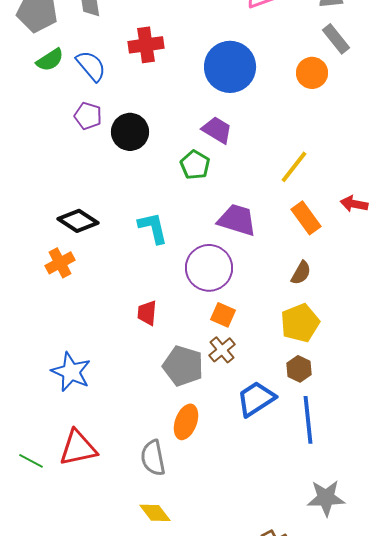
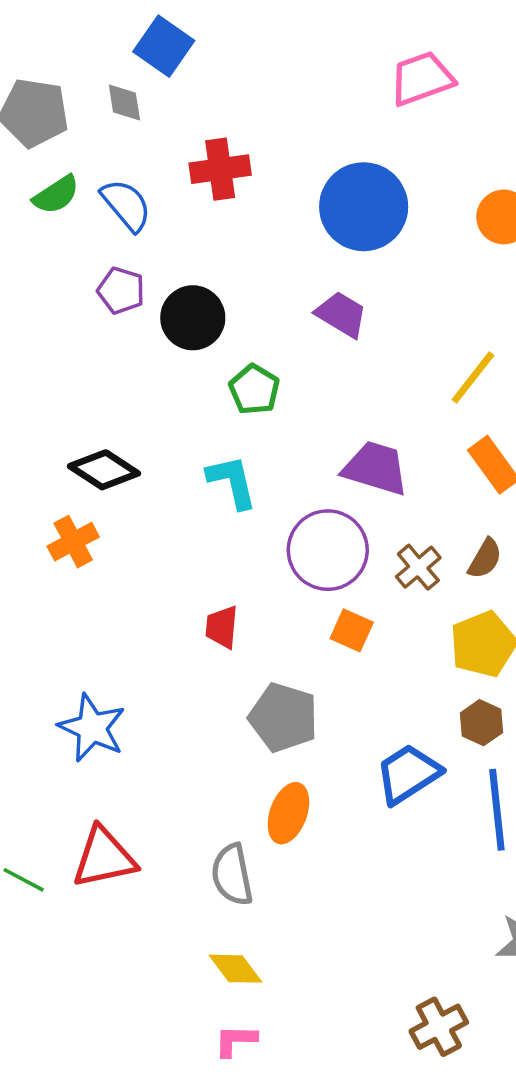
green pentagon: (195, 165) -> (254, 390), moved
brown cross: (222, 350) -> (418, 567), moved

